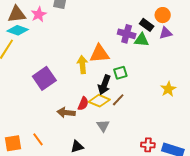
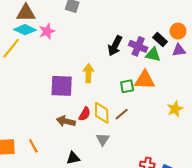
pink star: (39, 14) -> (47, 31), moved
orange triangle: (99, 54) -> (145, 80), moved
purple square: (44, 78) -> (62, 86), moved, turned 30
black arrow: (104, 85) -> (115, 46), moved
yellow diamond: (99, 101) -> (102, 113), turned 60

